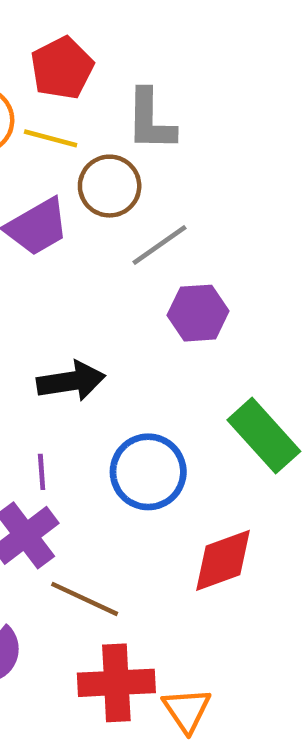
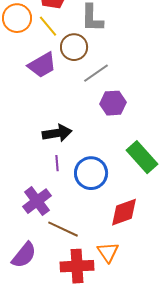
yellow line: (51, 138) -> (48, 26), turned 35
purple line: (42, 472) -> (57, 163), moved
orange triangle: (187, 710) -> (108, 252), moved

